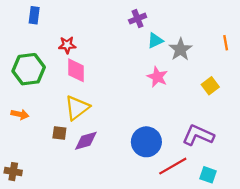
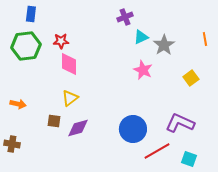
green hexagon: (29, 69) -> (26, 46), moved
yellow triangle: (77, 108) -> (70, 98), size x0.7
brown cross: (13, 172) -> (12, 144), moved

